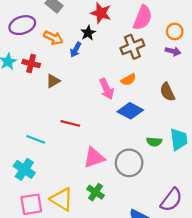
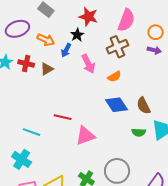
brown triangle: (53, 81) -> (47, 69), moved
pink arrow: (107, 89) -> (88, 64), moved
brown semicircle: (167, 92) -> (144, 106), moved
blue diamond: (130, 111) -> (117, 105), turned 30
pink triangle: (94, 158) -> (85, 136), moved
gray circle: (129, 163) -> (117, 171), moved

